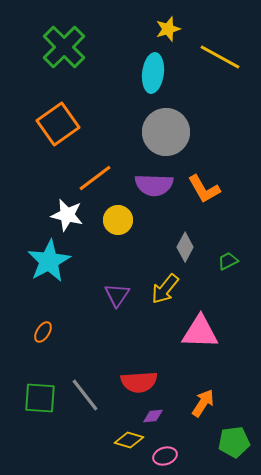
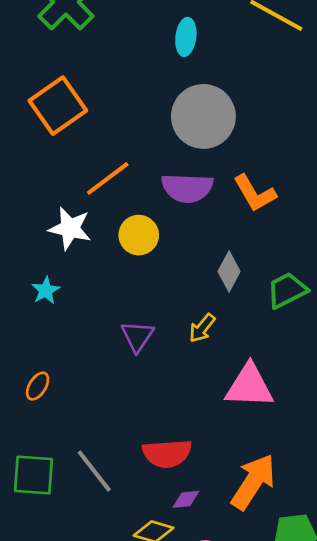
cyan ellipse: (153, 73) -> (186, 37), size x0.7
cyan star: (49, 261) -> (46, 290), size x0.5
green trapezoid: (228, 261) -> (287, 290), size x1.5
yellow arrow: (165, 289) -> (202, 328), size x0.7
orange arrow: (203, 403) -> (253, 482), size x1.5

